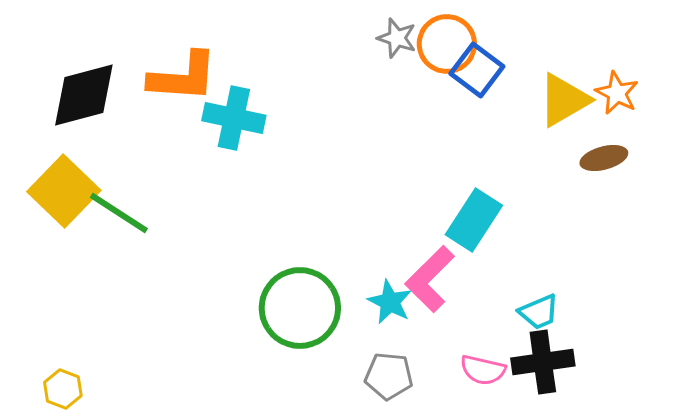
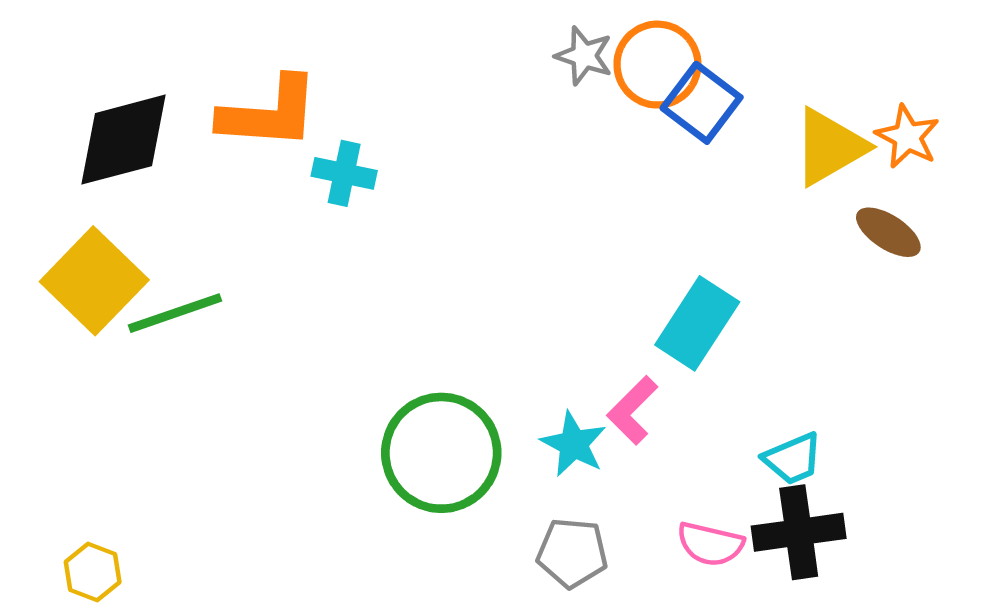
cyan cross: (234, 118) -> (344, 173), size x0.7
brown ellipse: (604, 158) -> (888, 232), turned 48
green line: (119, 213) -> (175, 313), turned -52
pink L-shape: (430, 279) -> (632, 410), size x0.7

